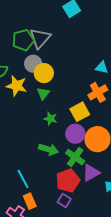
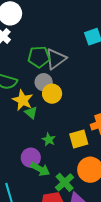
green triangle: (43, 93) -> (31, 113), moved, turned -40
purple circle: (75, 134) -> (31, 158), moved

